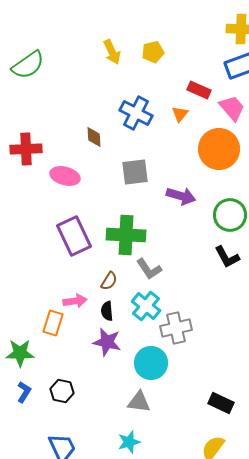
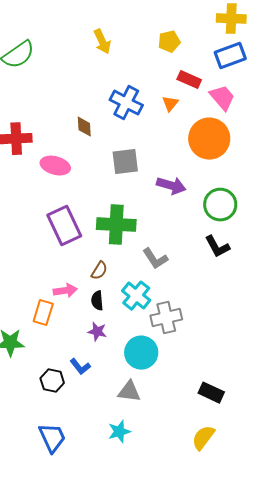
yellow pentagon: (153, 52) -> (169, 42), moved
gray L-shape: (149, 269) -> (155, 259), moved
purple star: (107, 342) -> (97, 332), size x0.7
blue L-shape: (24, 392) -> (80, 367), moved, turned 110

